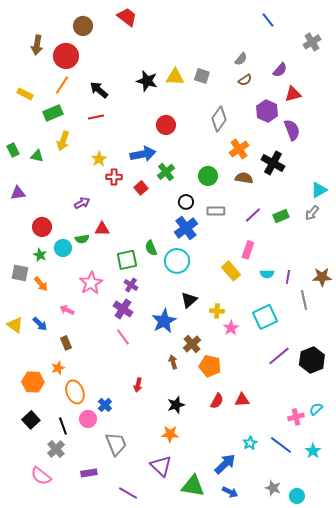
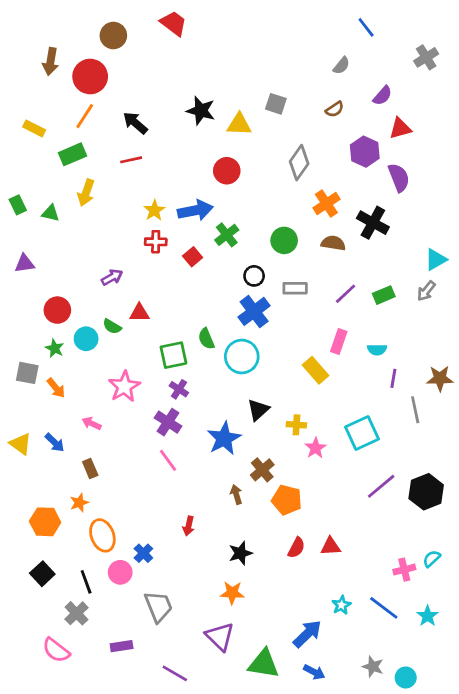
gray semicircle: (241, 59) -> (341, 66), moved
yellow triangle: (175, 77) -> (239, 124), moved
yellow star: (99, 159) -> (154, 210), moved
green semicircle: (82, 239) -> (112, 326), turned 40
cyan semicircle: (267, 274) -> (377, 350), moved

